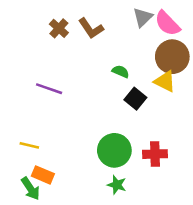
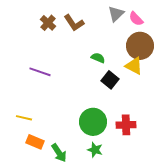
pink semicircle: (167, 23) -> (136, 19), size x0.7
green arrow: (31, 189) -> (59, 153), moved

